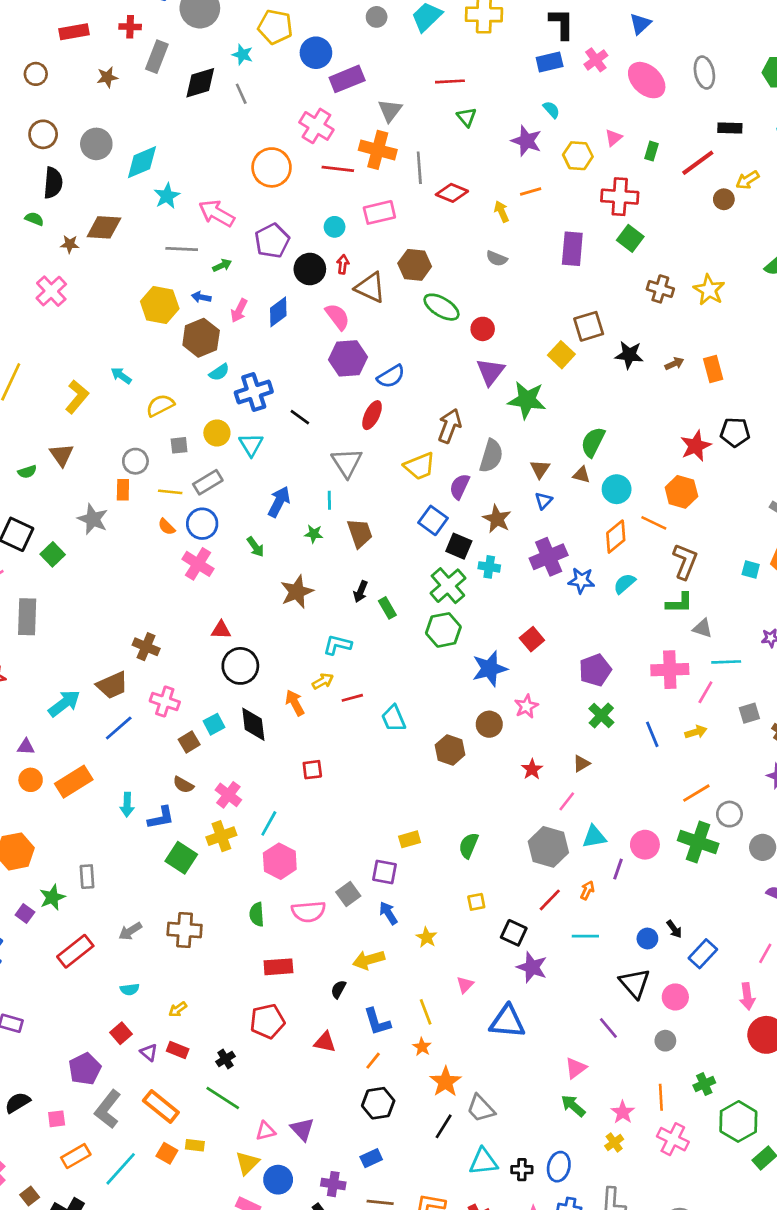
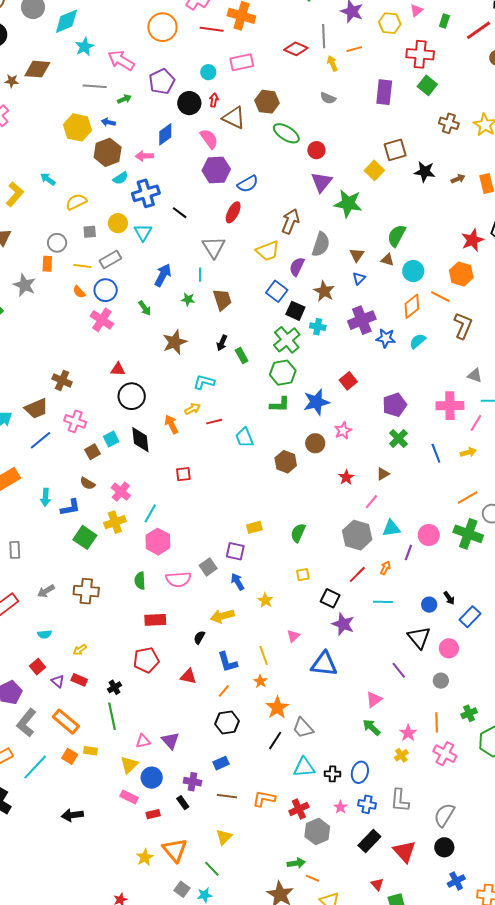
gray line: (419, 168) -> (324, 36), moved
pink arrow: (239, 311) -> (144, 156), moved, turned 60
green L-shape: (679, 603) -> (280, 405), moved
green line: (223, 1098) -> (112, 716), turned 44

